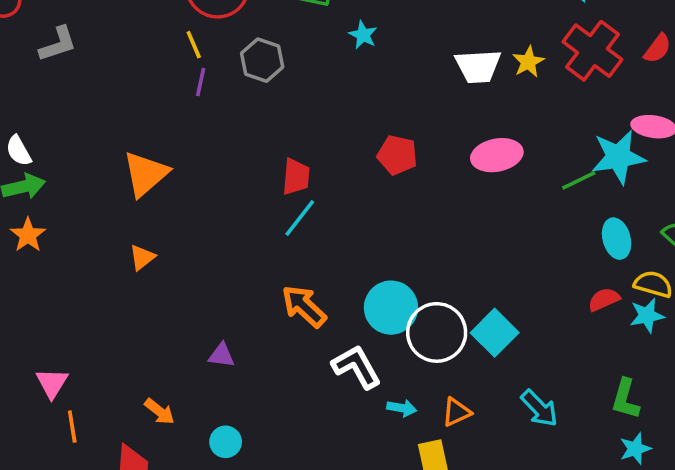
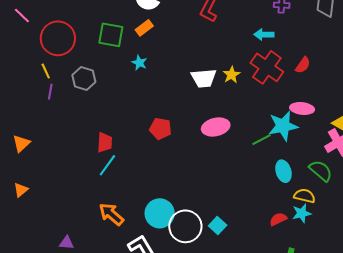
orange triangle: (146, 174) -> (21, 143), size x0.7
red semicircle: (604, 299) -> (278, 219), moved
cyan square: (495, 333) -> (218, 225), size x0.7

